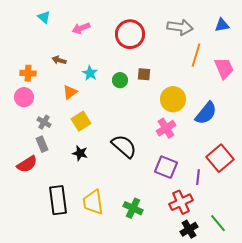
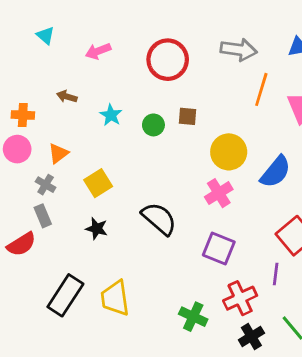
orange triangle: (70, 92) -> (58, 153), moved
purple line: (198, 177) -> (276, 274), moved
black rectangle: (58, 200) -> (65, 295), turned 40
green cross: (133, 208) -> (193, 317), moved

